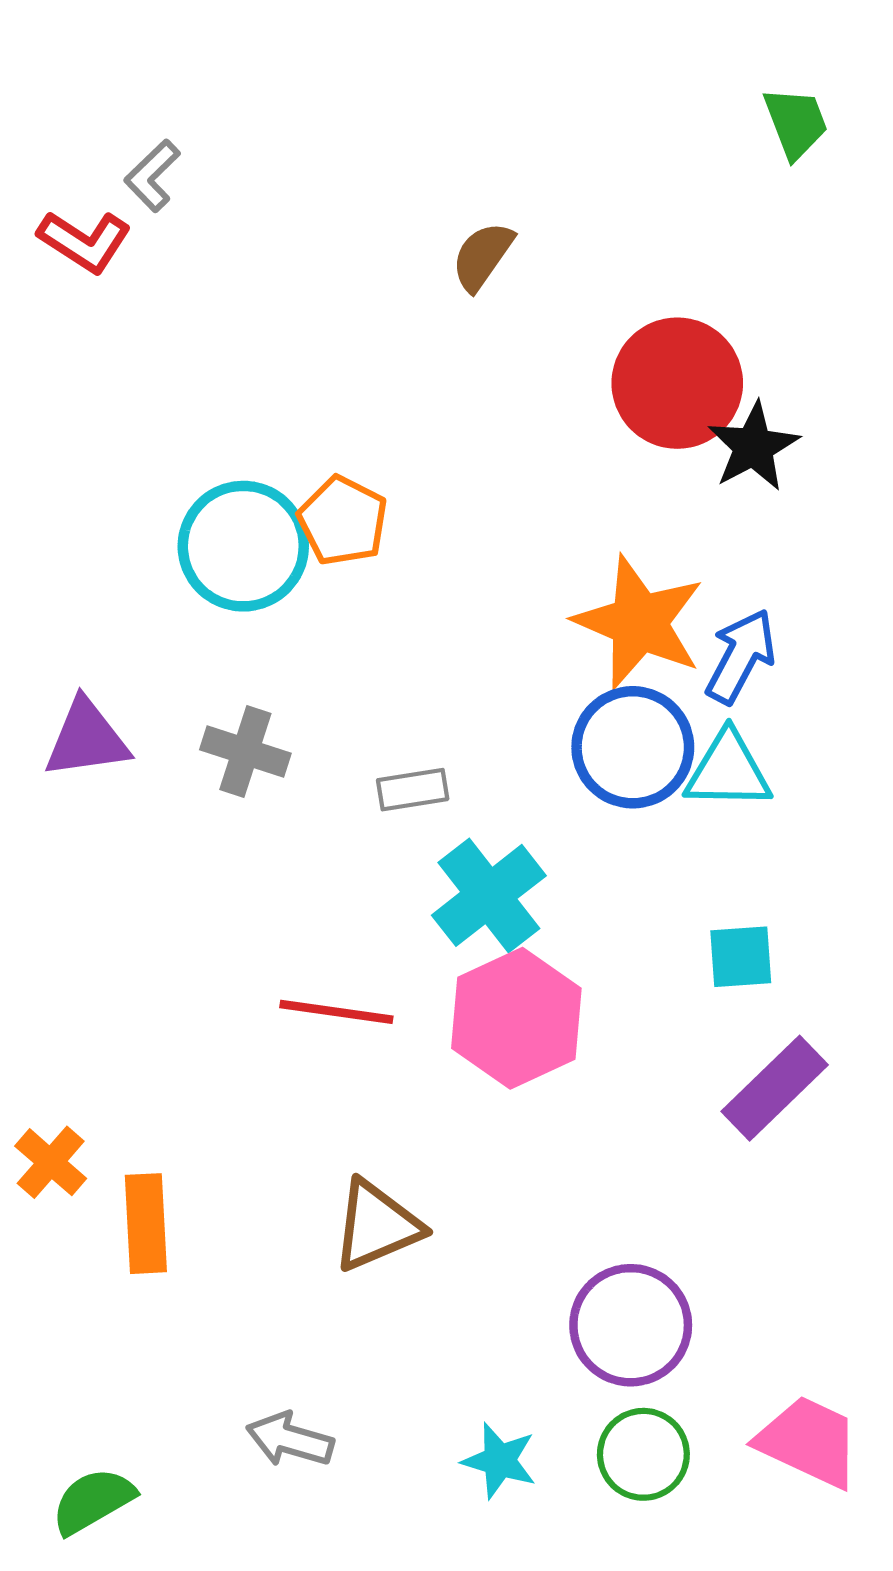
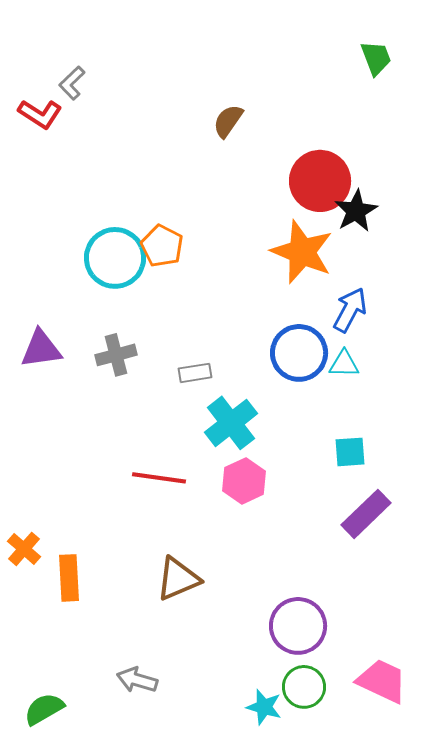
orange star: (639, 622) -> (302, 252), moved
gray cross: (245, 752) -> (116, 355), turned -33
cyan triangle: (728, 771) -> (344, 364), size x0.7
pink hexagon: (516, 1018) -> (244, 481), size x0.7
cyan star: (499, 1461) -> (264, 707), moved

